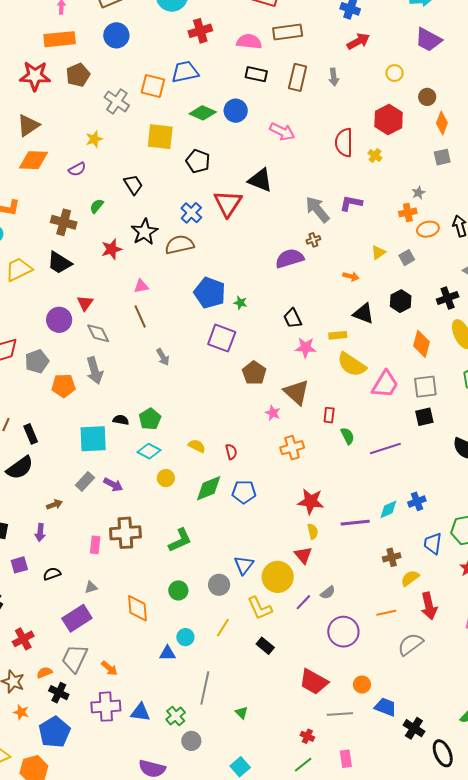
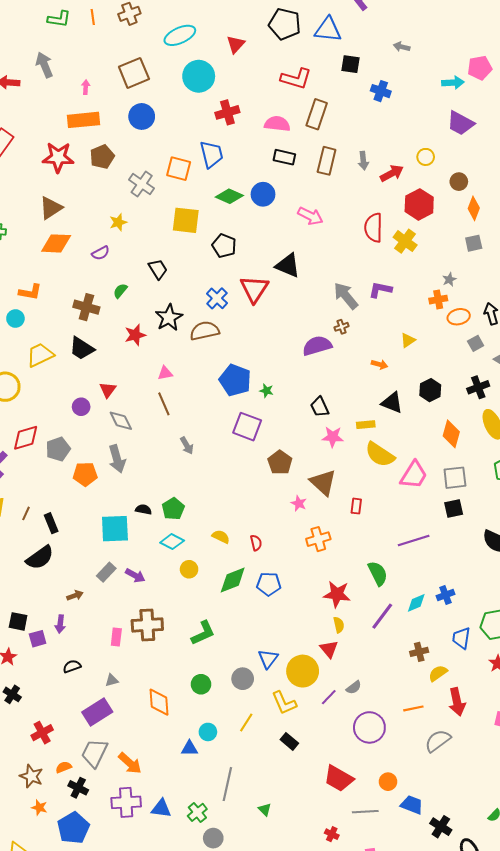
brown rectangle: (288, 32) -> (317, 114), turned -64
red arrow: (358, 41) -> (392, 173), moved
blue trapezoid: (185, 72) -> (211, 154), turned 88
yellow cross: (375, 155) -> (405, 241), size x1.6
gray square: (407, 258) -> (476, 343), moved
purple circle: (59, 320) -> (81, 407), size x0.7
green semicircle: (347, 436) -> (378, 573), moved, size x1.4
purple line: (355, 523) -> (382, 616), turned -48
purple square: (19, 565) -> (38, 639), moved
orange arrow: (109, 668) -> (130, 763), size x1.4

